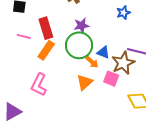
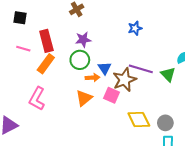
blue star: (123, 13) -> (135, 28), moved
green circle: (79, 45) -> (80, 60), size x0.7
blue triangle: (103, 52) -> (105, 68), turned 32
orange arrow: (92, 62) -> (93, 78), turned -48

